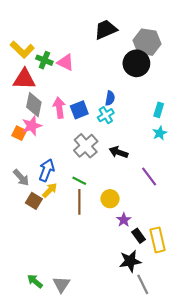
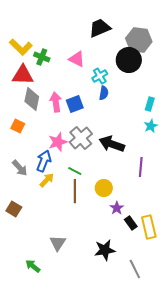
pink triangle: (66, 62) -> (77, 59), moved
cyan cross: (106, 115) -> (100, 76), moved
pink star: (32, 126) -> (58, 142), moved
black arrow: (118, 152) -> (112, 144), size x1.4
purple line: (149, 177) -> (141, 167), turned 42
brown square: (34, 201) -> (14, 209), moved
black star: (130, 261) -> (105, 250), moved
gray triangle: (61, 284) -> (58, 243), moved

